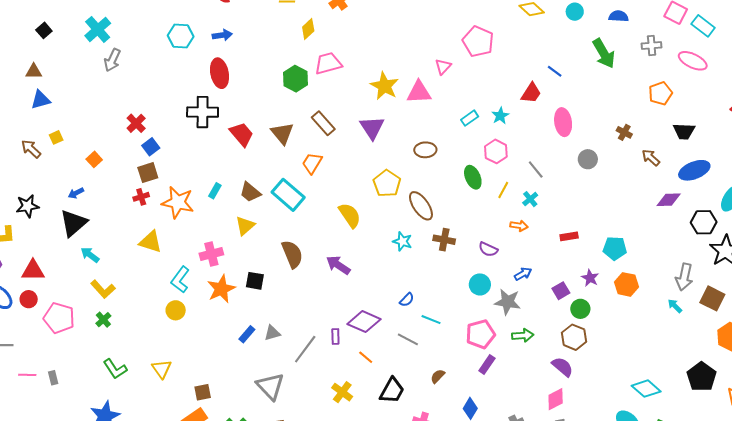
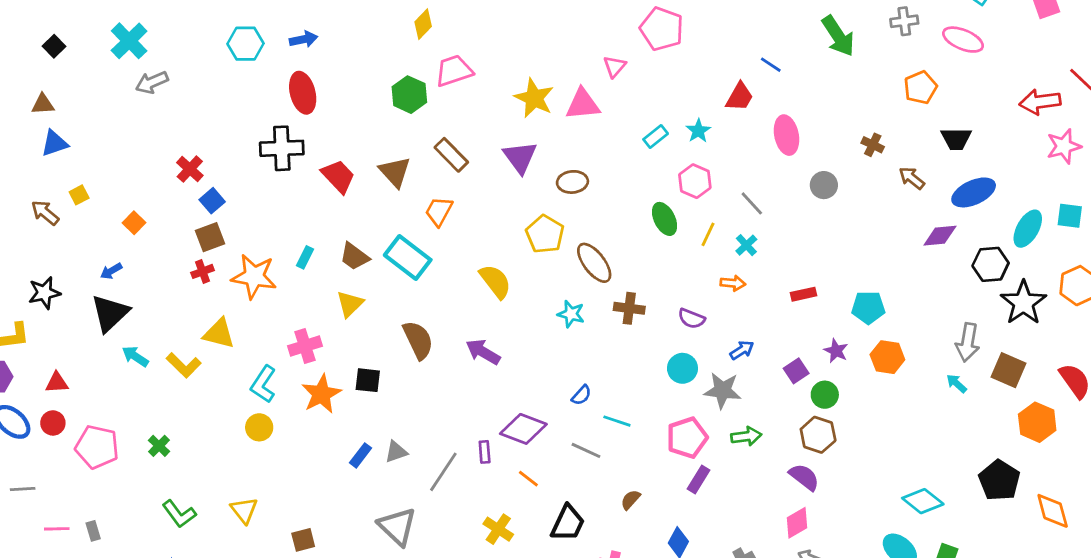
gray arrow: (112, 60) -> (152, 82), turned 45
brown ellipse: (425, 150) -> (572, 182), moved
red triangle: (33, 271) -> (57, 383), size x0.7
yellow L-shape: (103, 289) -> (184, 365), moved

